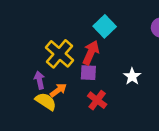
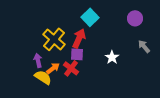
red cross: (97, 100) -> (71, 68), moved

